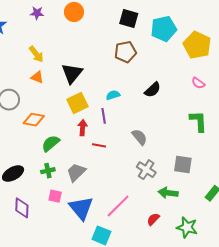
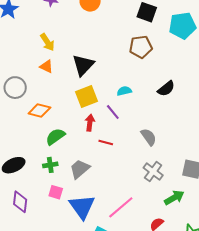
purple line: (104, 116) -> (113, 112), turned -35
green arrow: (168, 193) -> (174, 198), turned 138

